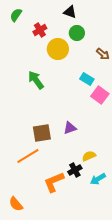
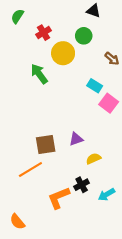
black triangle: (70, 12) -> (93, 11), moved
green arrow: (36, 80) -> (39, 74), moved
yellow semicircle: (89, 156) -> (93, 159), moved

